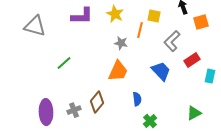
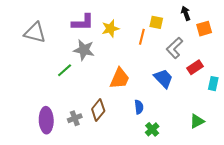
yellow star: (115, 14) -> (110, 29), moved, turned 30
gray star: (121, 43) -> (84, 50), moved, size x1.5

